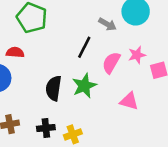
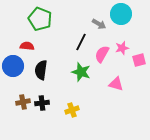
green star: (84, 86) -> (81, 72), turned -30
black semicircle: (54, 88) -> (41, 70), moved
black cross: (46, 128) -> (42, 103), moved

